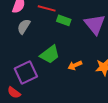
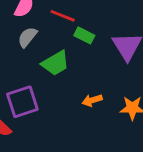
green trapezoid: (50, 54) -> (55, 63), moved

